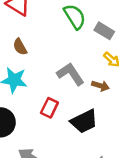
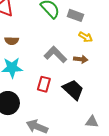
brown semicircle: (20, 47) -> (12, 41), turned -48
black trapezoid: (84, 121) -> (73, 90), turned -100

